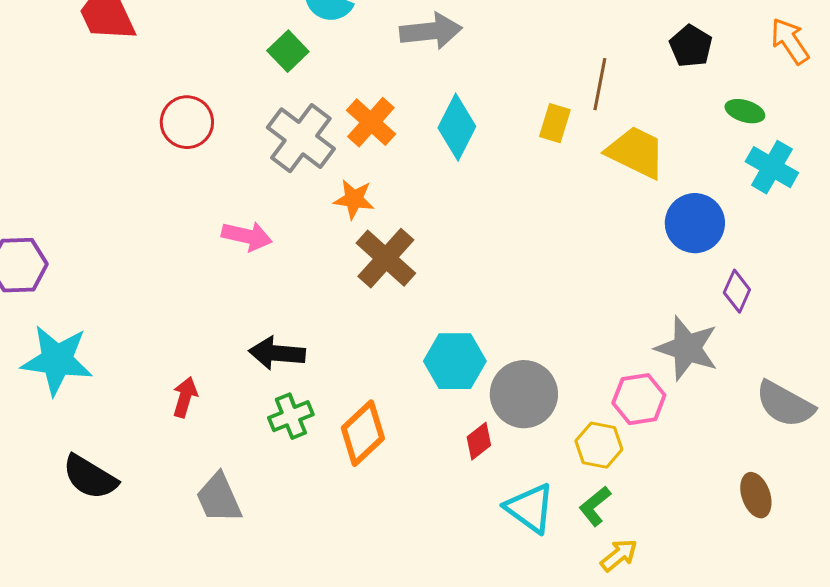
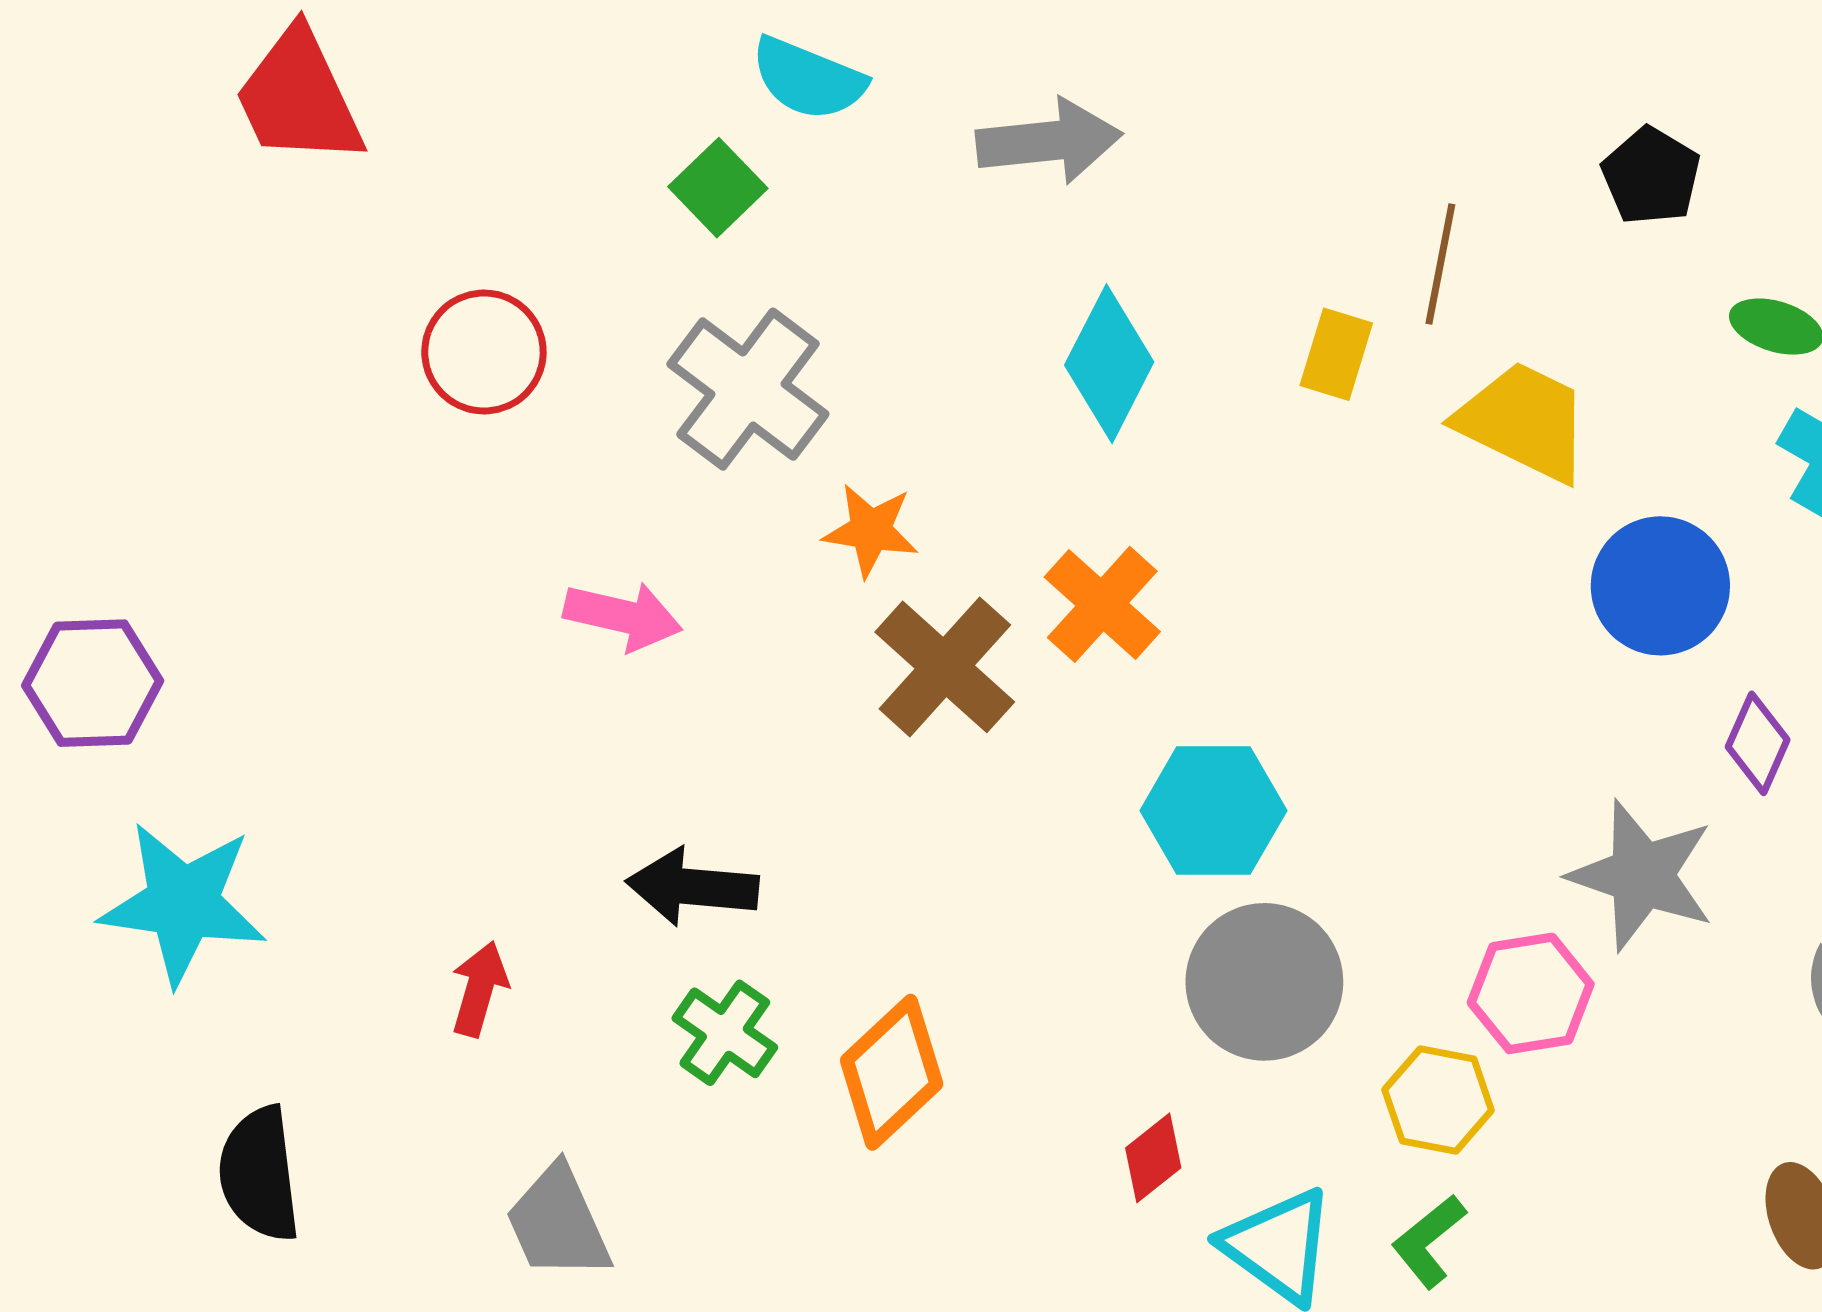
orange cross: (371, 122) -> (1102, 604), moved
cyan hexagon: (455, 361) -> (1213, 811), moved
green cross: (291, 416) -> (725, 1033), turned -33
red diamond: (479, 441) -> (1153, 1158), moved
black semicircle: (90, 477) -> (259, 1174), turned 52

